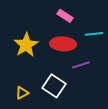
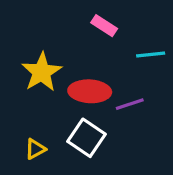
red ellipse: (63, 44) -> (90, 91), moved

